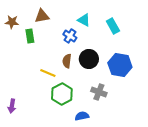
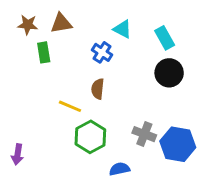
brown star: (12, 22) -> (28, 25), moved
black circle: (89, 59) -> (169, 73), moved
blue hexagon: (120, 65) -> (178, 144), moved

